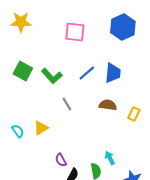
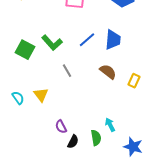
green square: (23, 71) -> (25, 50), moved
brown semicircle: (108, 105) -> (108, 72), turned 30
yellow triangle: (41, 128) -> (41, 95), turned -35

